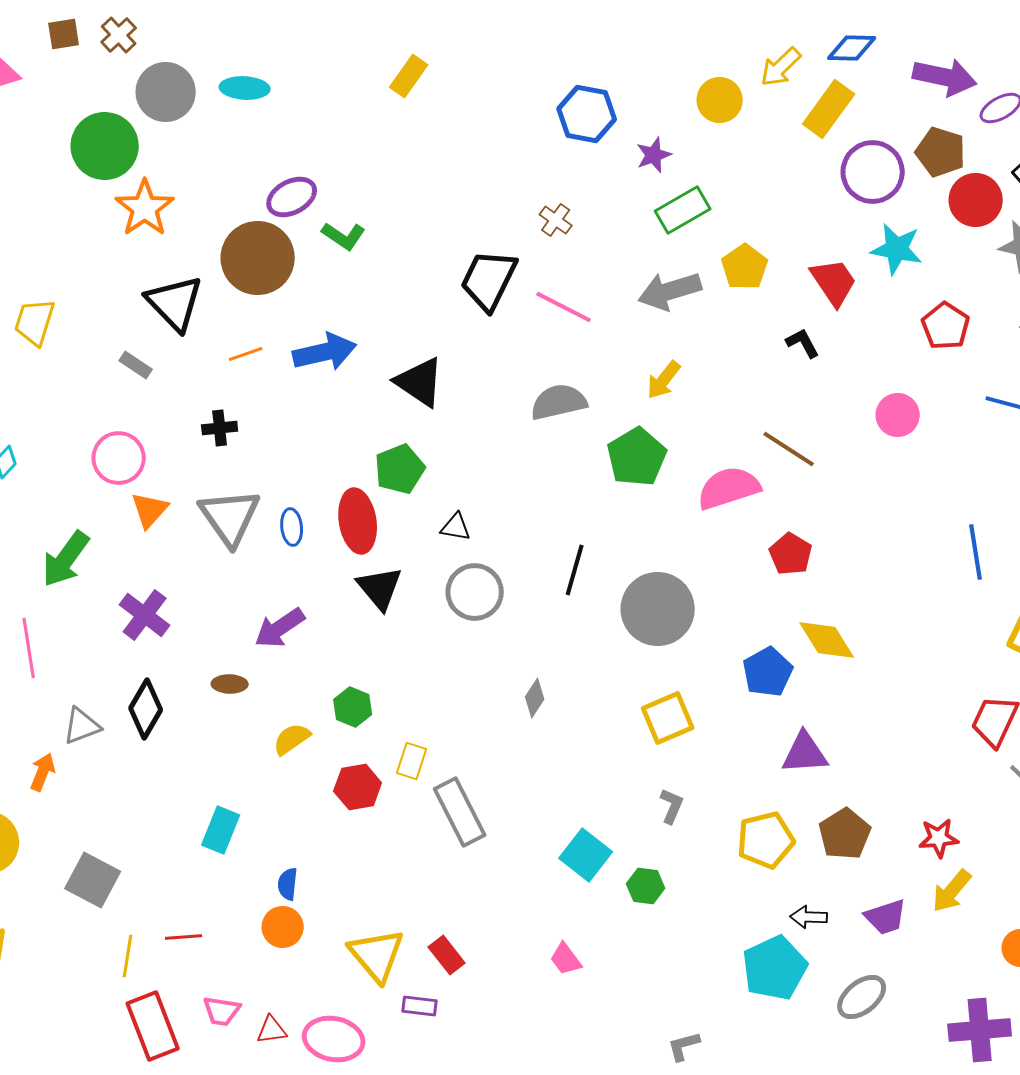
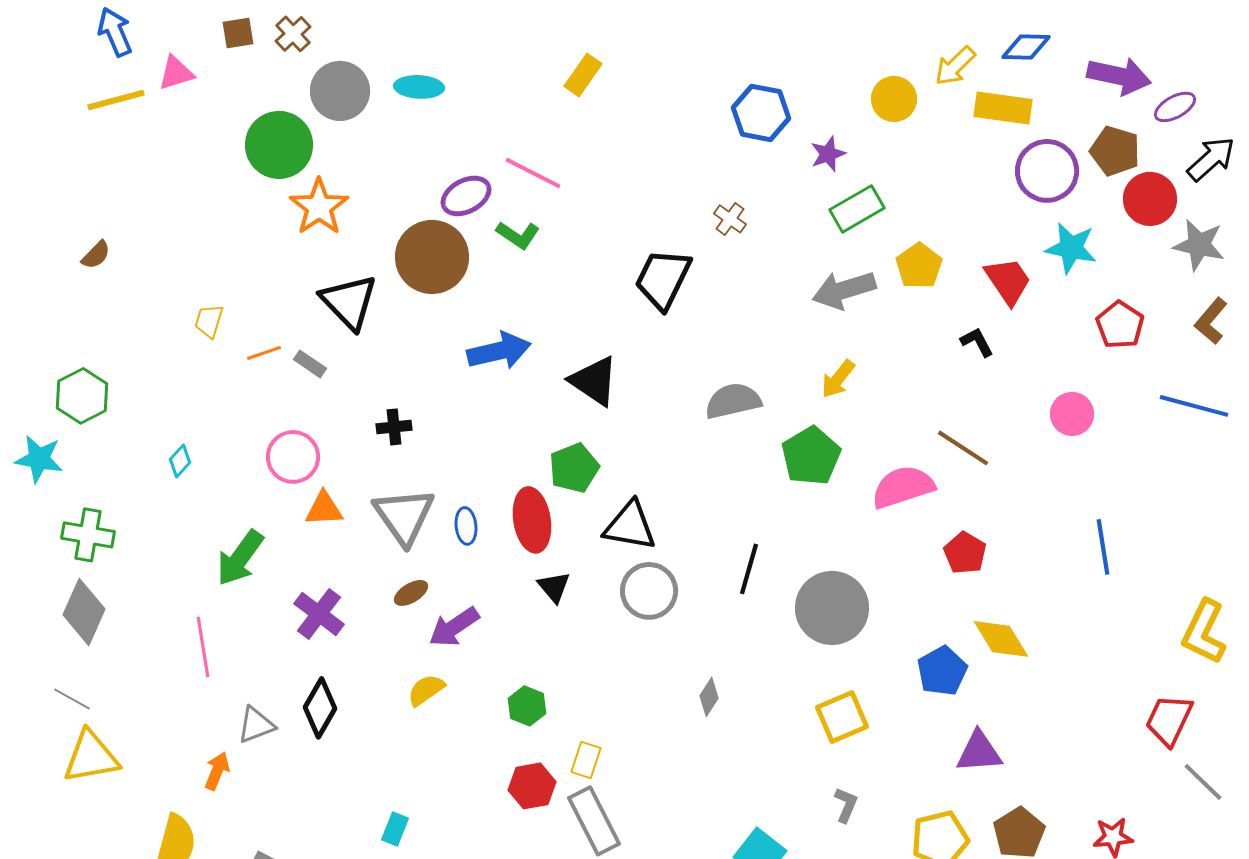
yellow rectangle: (829, 109) -> (1003, 108), turned 62
pink line: (564, 307) -> (533, 173), moved
yellow trapezoid: (35, 322) -> (209, 321), size x0.7
orange line: (246, 354) -> (264, 353), moved
orange triangle: (150, 510) -> (324, 509), turned 45
black triangle: (456, 527) -> (630, 526), size x1.8
blue line: (976, 552) -> (1103, 547), moved
black triangle: (380, 588) -> (554, 587), size x0.7
brown ellipse: (230, 684) -> (411, 593), moved, turned -32
yellow semicircle: (292, 739) -> (426, 690), moved
gray rectangle: (460, 812) -> (594, 821), moved
cyan rectangle: (221, 830) -> (395, 829), size x0.7

